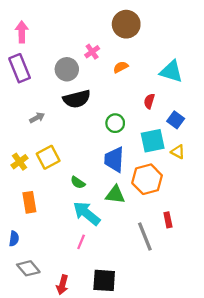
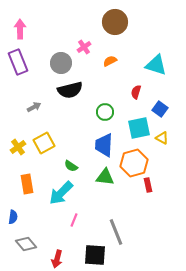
cyan arrow: (87, 213) -> (61, 193), moved, turned -84
red rectangle: (168, 220) -> (148, 185), moved
gray line: (145, 236) -> (116, 232), moved

